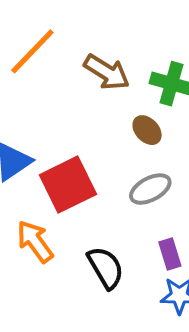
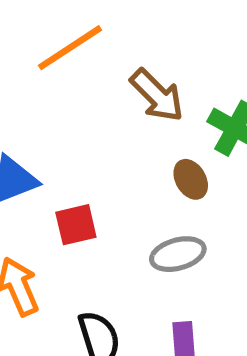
red square: (68, 185) -> (76, 225), size x0.6

